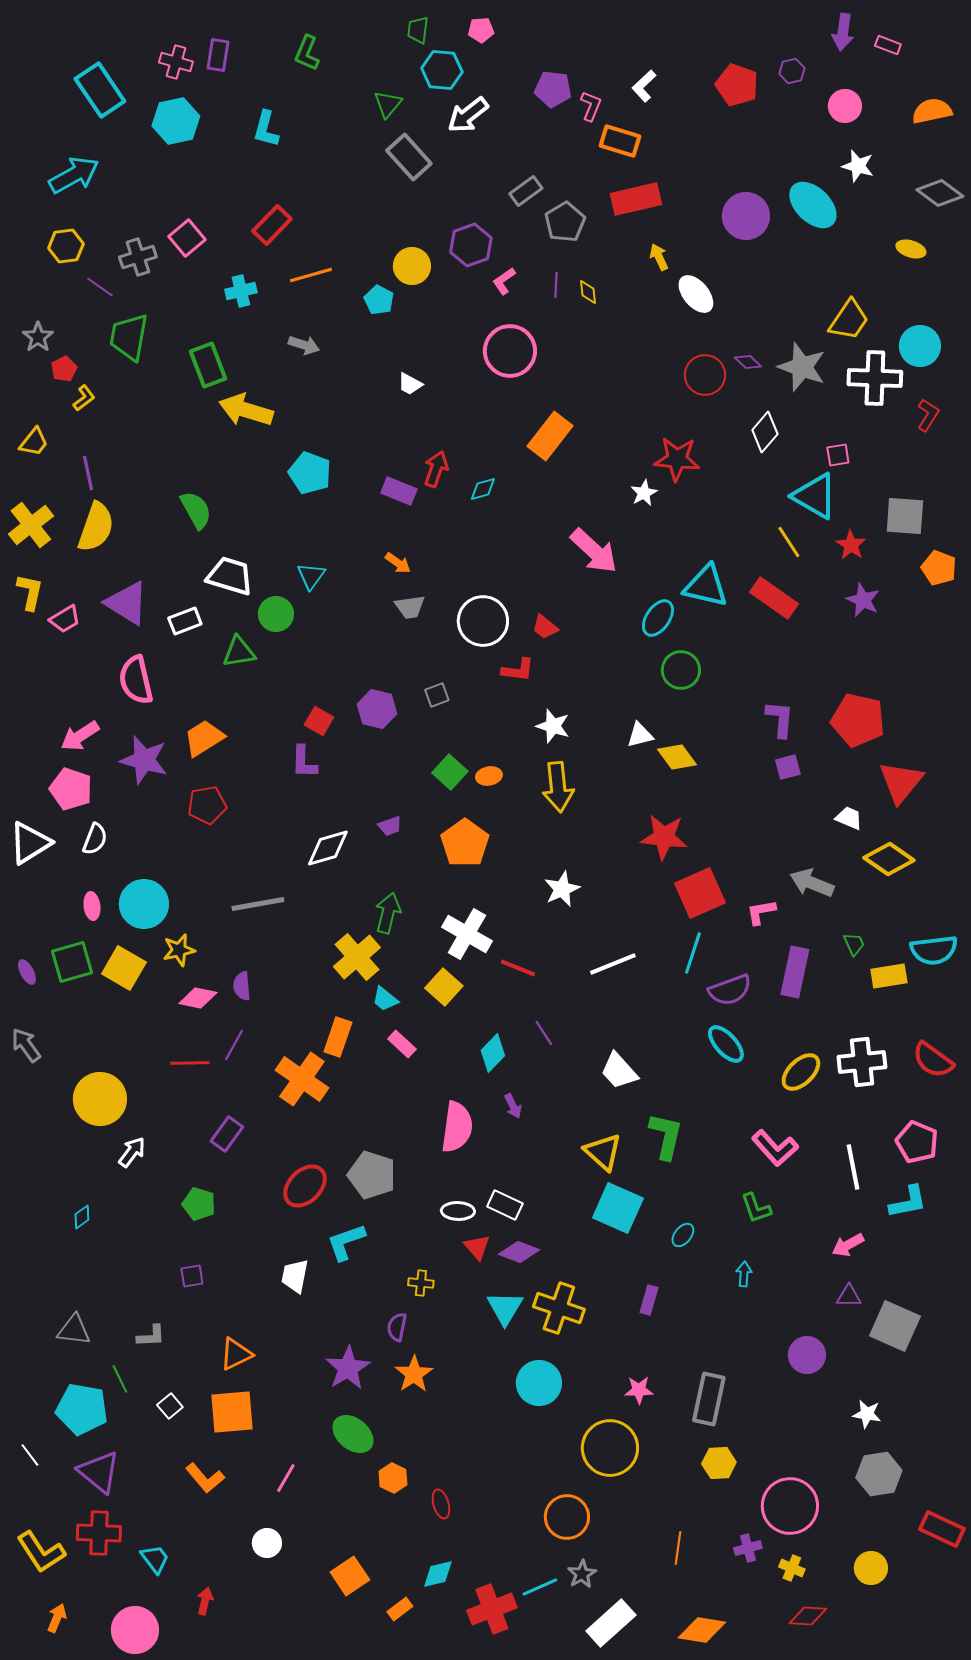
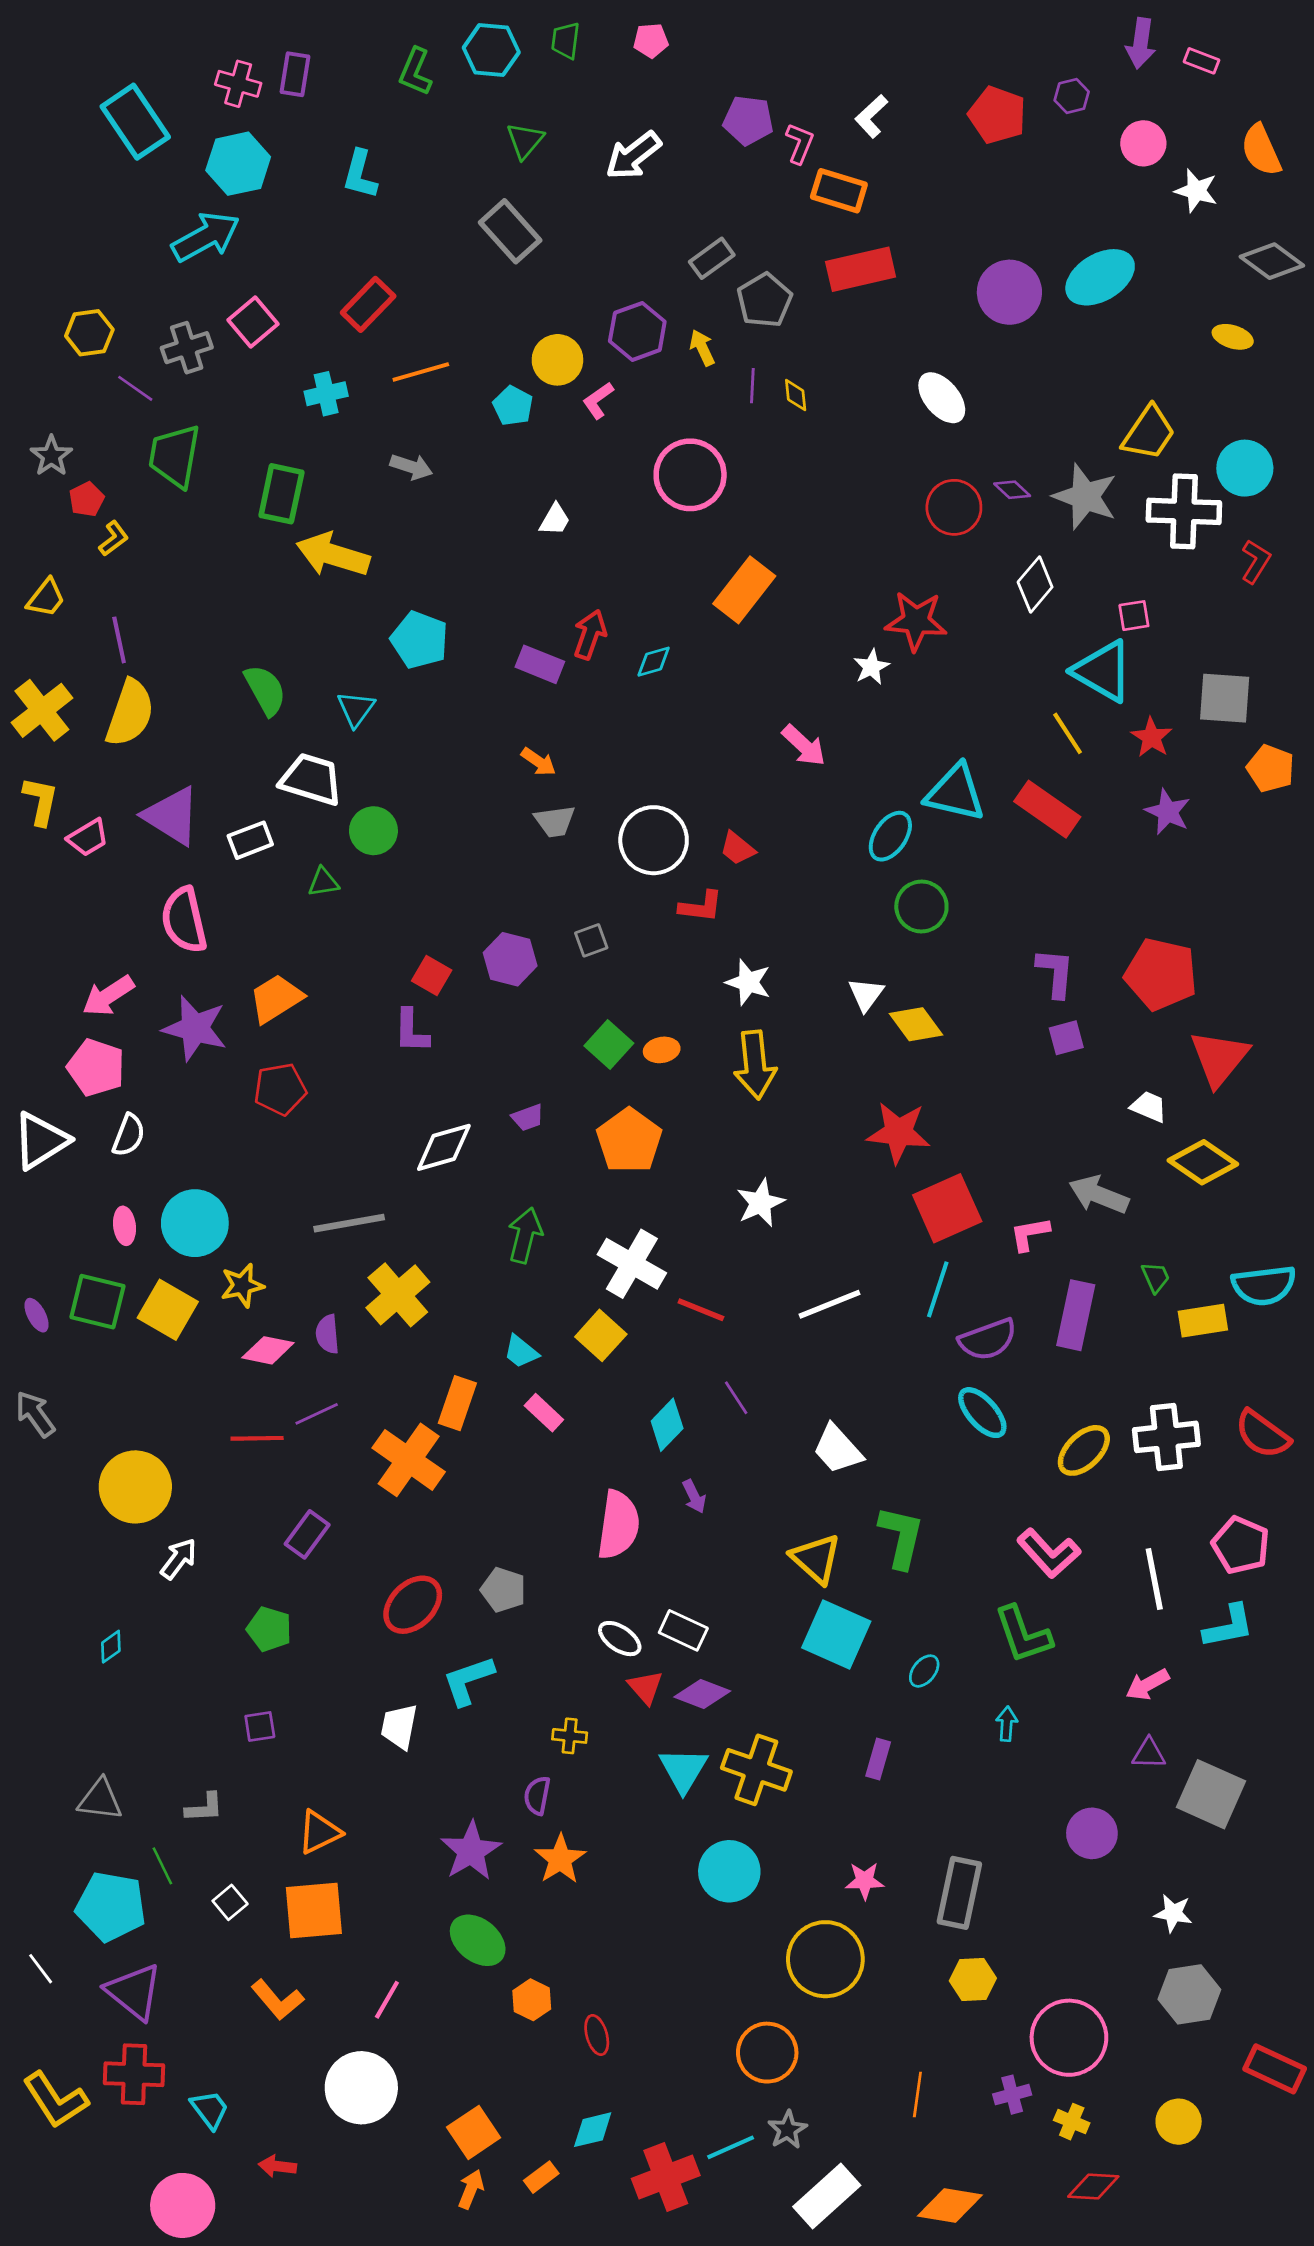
cyan hexagon: (442, 70) -> (491, 50), moved
orange semicircle: (932, 111) -> (1261, 150), turned -102
gray rectangle: (409, 157) -> (510, 231), moved
white star: (858, 166) -> (1196, 191), moved
cyan arrow: (74, 175) -> (206, 237), moved
cyan ellipse: (813, 205) -> (1100, 277), turned -75
yellow arrow: (659, 257) -> (702, 348), moved
pink L-shape: (504, 281) -> (598, 400), moved
green rectangle: (208, 365) -> (281, 494), turned 33
white trapezoid: (410, 384) -> (555, 520), turned -88
pink arrow: (594, 551) -> (804, 745), size x0.7
cyan triangle: (311, 576) -> (356, 709), moved
green triangle: (239, 652) -> (323, 882), size x0.7
white triangle: (640, 735) -> (866, 994), turned -40
yellow cross: (357, 957) -> (398, 1295), moved
green square: (72, 962) -> (97, 1302), turned 30
purple line: (234, 1045) -> (317, 1414), turned 36
gray pentagon: (372, 1175) -> (503, 1590), size x0.7
green L-shape: (756, 1208) -> (1023, 1634), size x1.4
white ellipse: (458, 1211) -> (620, 1639), turned 32
white circle: (267, 1543) -> (361, 2088), size x1.8
red arrow: (205, 1601) -> (277, 2166), turned -96
orange arrow: (57, 1618) -> (471, 2189), moved

